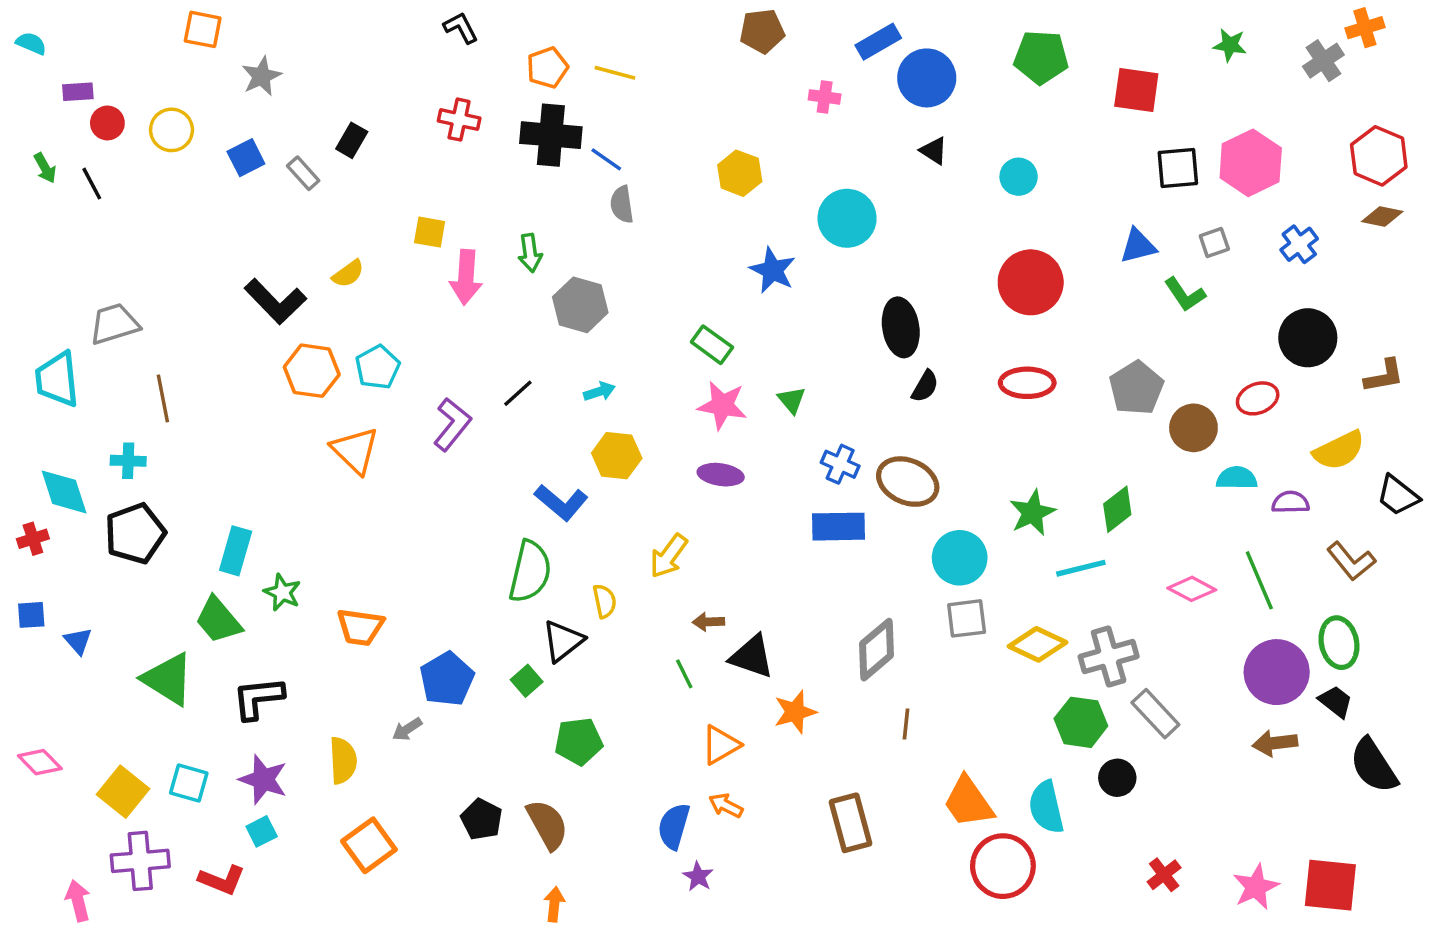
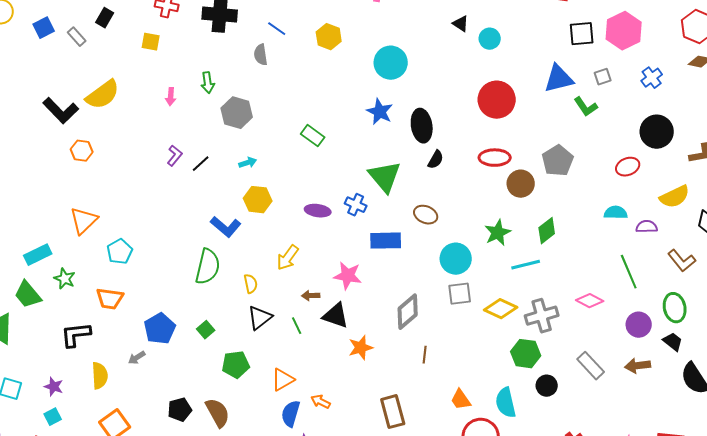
black triangle: (934, 151) -> (461, 24), moved
blue line: (606, 159) -> (277, 29), moved
yellow square: (430, 232) -> (151, 42), moved
blue triangle: (1138, 246) -> (559, 79), size x1.4
blue star: (773, 270) -> (380, 112), moved
yellow semicircle: (348, 274) -> (103, 95), size x1.8
pink arrow: (466, 277) -> (171, 97), size x0.6
cyan pentagon: (378, 367) -> (120, 252), moved
orange hexagon: (312, 371) -> (82, 151), size x0.7
green triangle: (792, 400) -> (385, 177), moved, size x2.0
pink star: (722, 405) -> (348, 276), moved
purple L-shape: (452, 424) -> (175, 156), moved, size x0.7
brown circle: (1193, 428) -> (521, 184), moved
orange triangle: (355, 450) -> (84, 221), moved, turned 32
blue cross: (840, 464) -> (356, 205), moved
brown ellipse: (908, 482) -> (426, 215), size x0.7
cyan rectangle: (236, 551) -> (38, 255), turned 48
pink diamond: (1192, 589) -> (590, 301), moved
black triangle: (563, 641) -> (260, 318), moved
purple circle: (1277, 672) -> (639, 325), size x0.7
black L-shape: (258, 698) -> (76, 335), moved
gray rectangle: (1155, 714) -> (591, 366), moved
orange triangle: (721, 745) -> (283, 380), moved
purple star: (263, 779) -> (54, 387), size x0.7
orange trapezoid: (968, 802) -> (461, 400), size x0.7
black pentagon: (482, 819) -> (180, 410), turned 30

